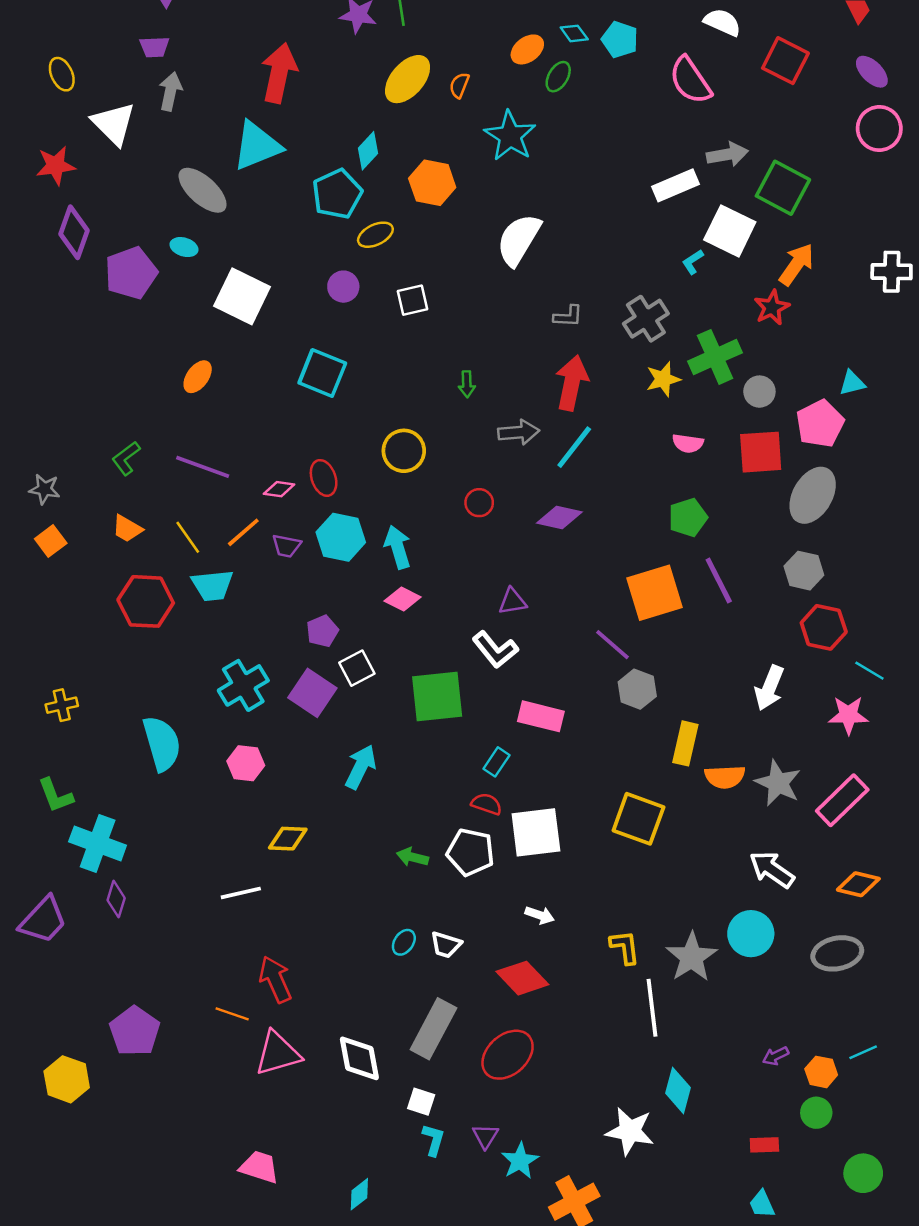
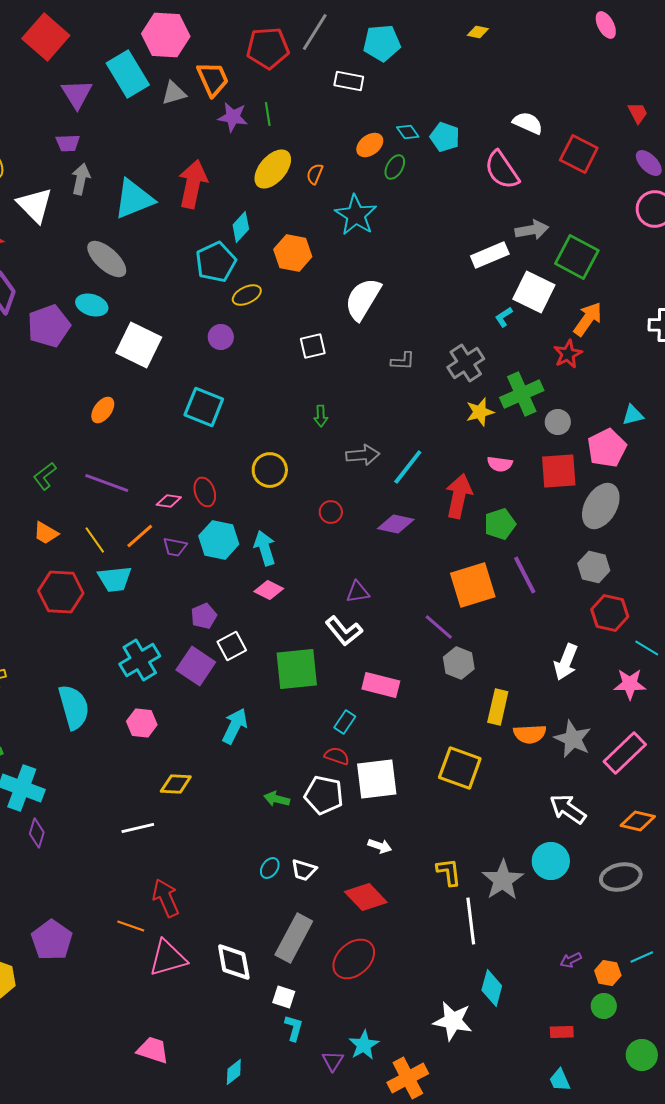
red arrow: (279, 73) -> (193, 184), moved
cyan triangle: (257, 146) -> (134, 199), moved
cyan ellipse: (184, 247) -> (92, 305), size x1.4
white square: (412, 300) -> (313, 346), moved
red arrow: (572, 383) -> (459, 496), moved
purple triangle: (485, 1136) -> (333, 1061), moved

